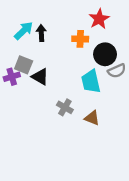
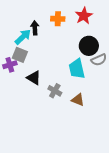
cyan arrow: (24, 31) -> (23, 37), moved
orange cross: (80, 39) -> (58, 19), moved
black triangle: (40, 77) -> (34, 78), moved

